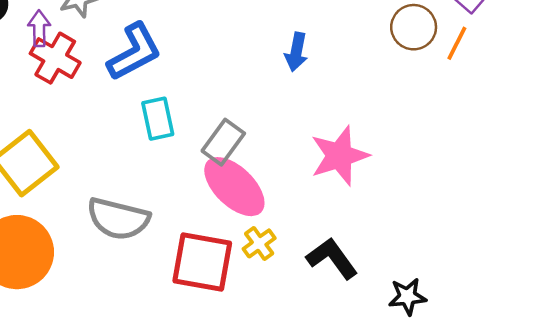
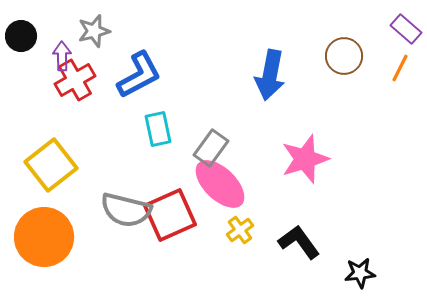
brown circle: (414, 27) -> (344, 56), moved
blue arrow: (296, 52) -> (270, 75), size x1.6
red cross: (55, 58) -> (75, 80), turned 30
red square: (202, 262) -> (170, 215), moved, turned -34

